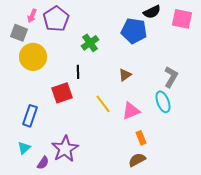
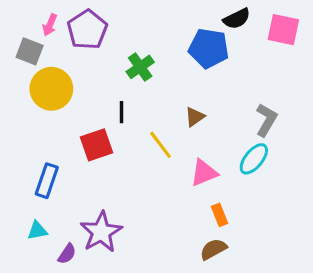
cyan ellipse: (163, 102) -> (254, 159), turned 60
yellow line: (103, 104) -> (160, 145), moved
cyan triangle: (24, 148) -> (37, 230), turned 32

